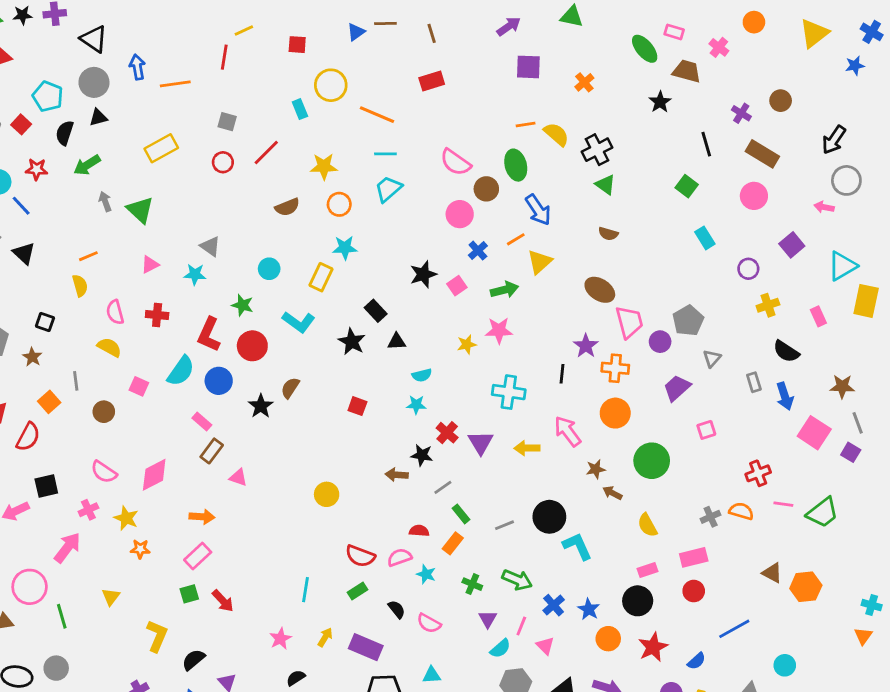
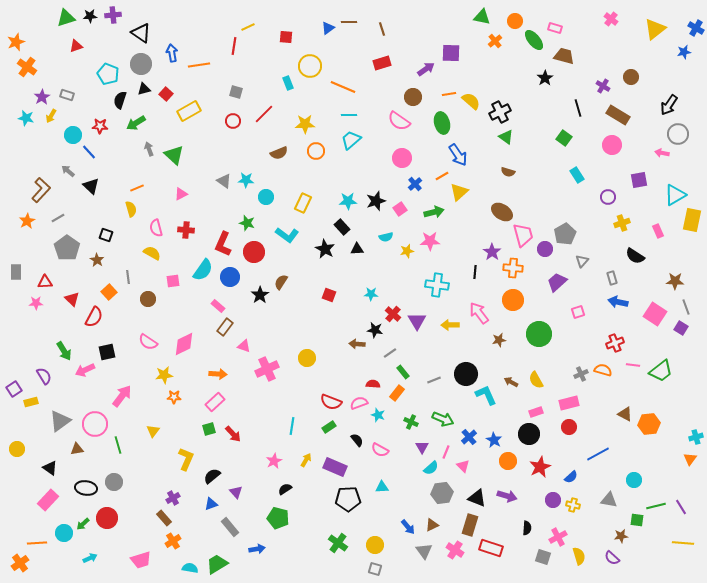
orange circle: (754, 22) -> (515, 21), moved
purple arrow: (509, 26) -> (426, 69), moved
pink cross: (719, 47) -> (611, 19), moved
orange cross: (584, 82) -> (495, 41), moved
red square: (21, 124) -> (166, 94), moved
brown circle: (486, 189) -> (413, 97), moved
purple square: (792, 245) -> (639, 180), turned 30
cyan star: (345, 248) -> (348, 201), moved
cyan star: (195, 274) -> (246, 180), moved
cyan semicircle: (422, 375) -> (386, 237), moved
pink square: (139, 386) -> (173, 281), turned -32
blue arrow: (785, 396) -> (618, 302), moved, turned 120
brown arrow: (612, 493) -> (511, 382), moved
pink cross: (88, 510) -> (267, 369), moved, size x1.6
yellow star: (126, 518) -> (164, 375), turned -30
cyan cross: (872, 605) -> (696, 437), turned -32

